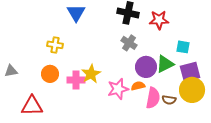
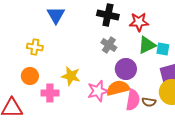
green triangle: (165, 64) -> (147, 45), moved
yellow star: (91, 74) -> (71, 76), turned -30
pink cross: (76, 80) -> (50, 93), moved
orange semicircle: (138, 86) -> (118, 88), size x1.6

